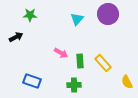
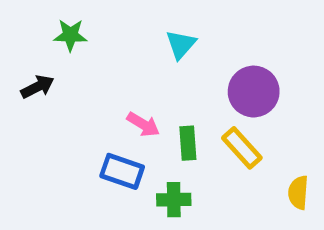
purple circle: (108, 14) -> (254, 92), moved
blue rectangle: (32, 81) -> (122, 171), moved
yellow semicircle: (127, 82) -> (298, 193), turned 32

